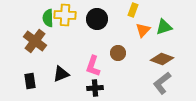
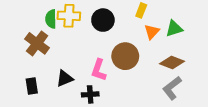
brown circle: (118, 53) -> (125, 56), size x1.6
black cross: (95, 88) -> (90, 94), moved

